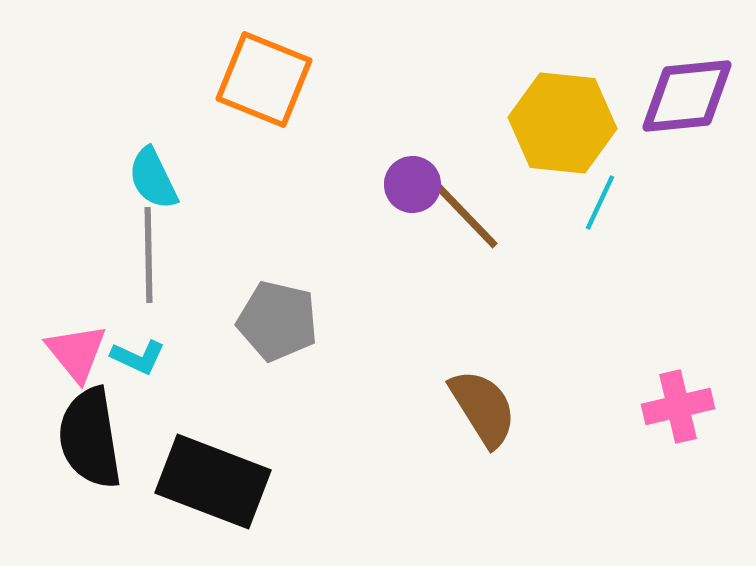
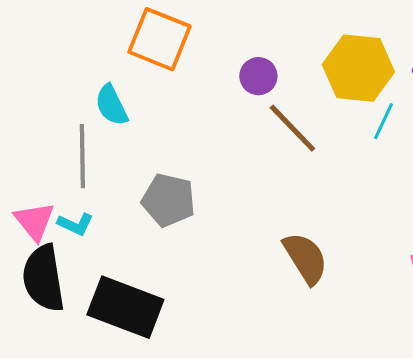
cyan semicircle: (153, 178) -> (111, 105), moved
purple circle: (412, 184) -> (258, 76), moved

